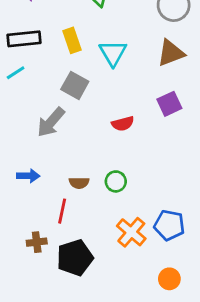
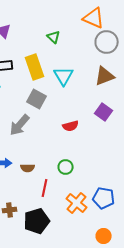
yellow rectangle: (72, 40) -> (35, 67), size x1.4
purple square: (169, 104) -> (104, 112), turned -30
brown semicircle: (79, 183) -> (28, 168), moved
red line: (62, 211) -> (45, 188), moved

